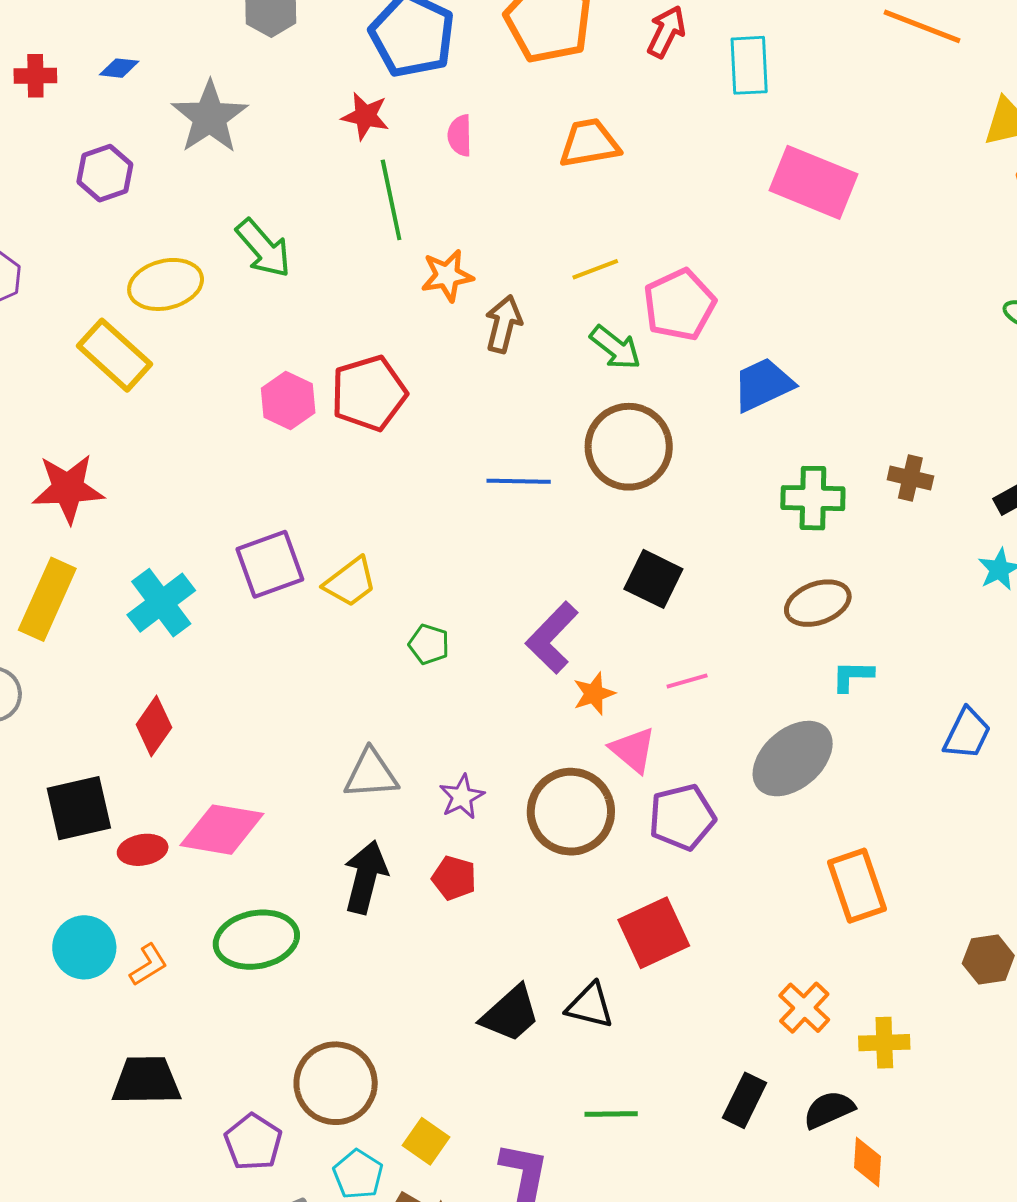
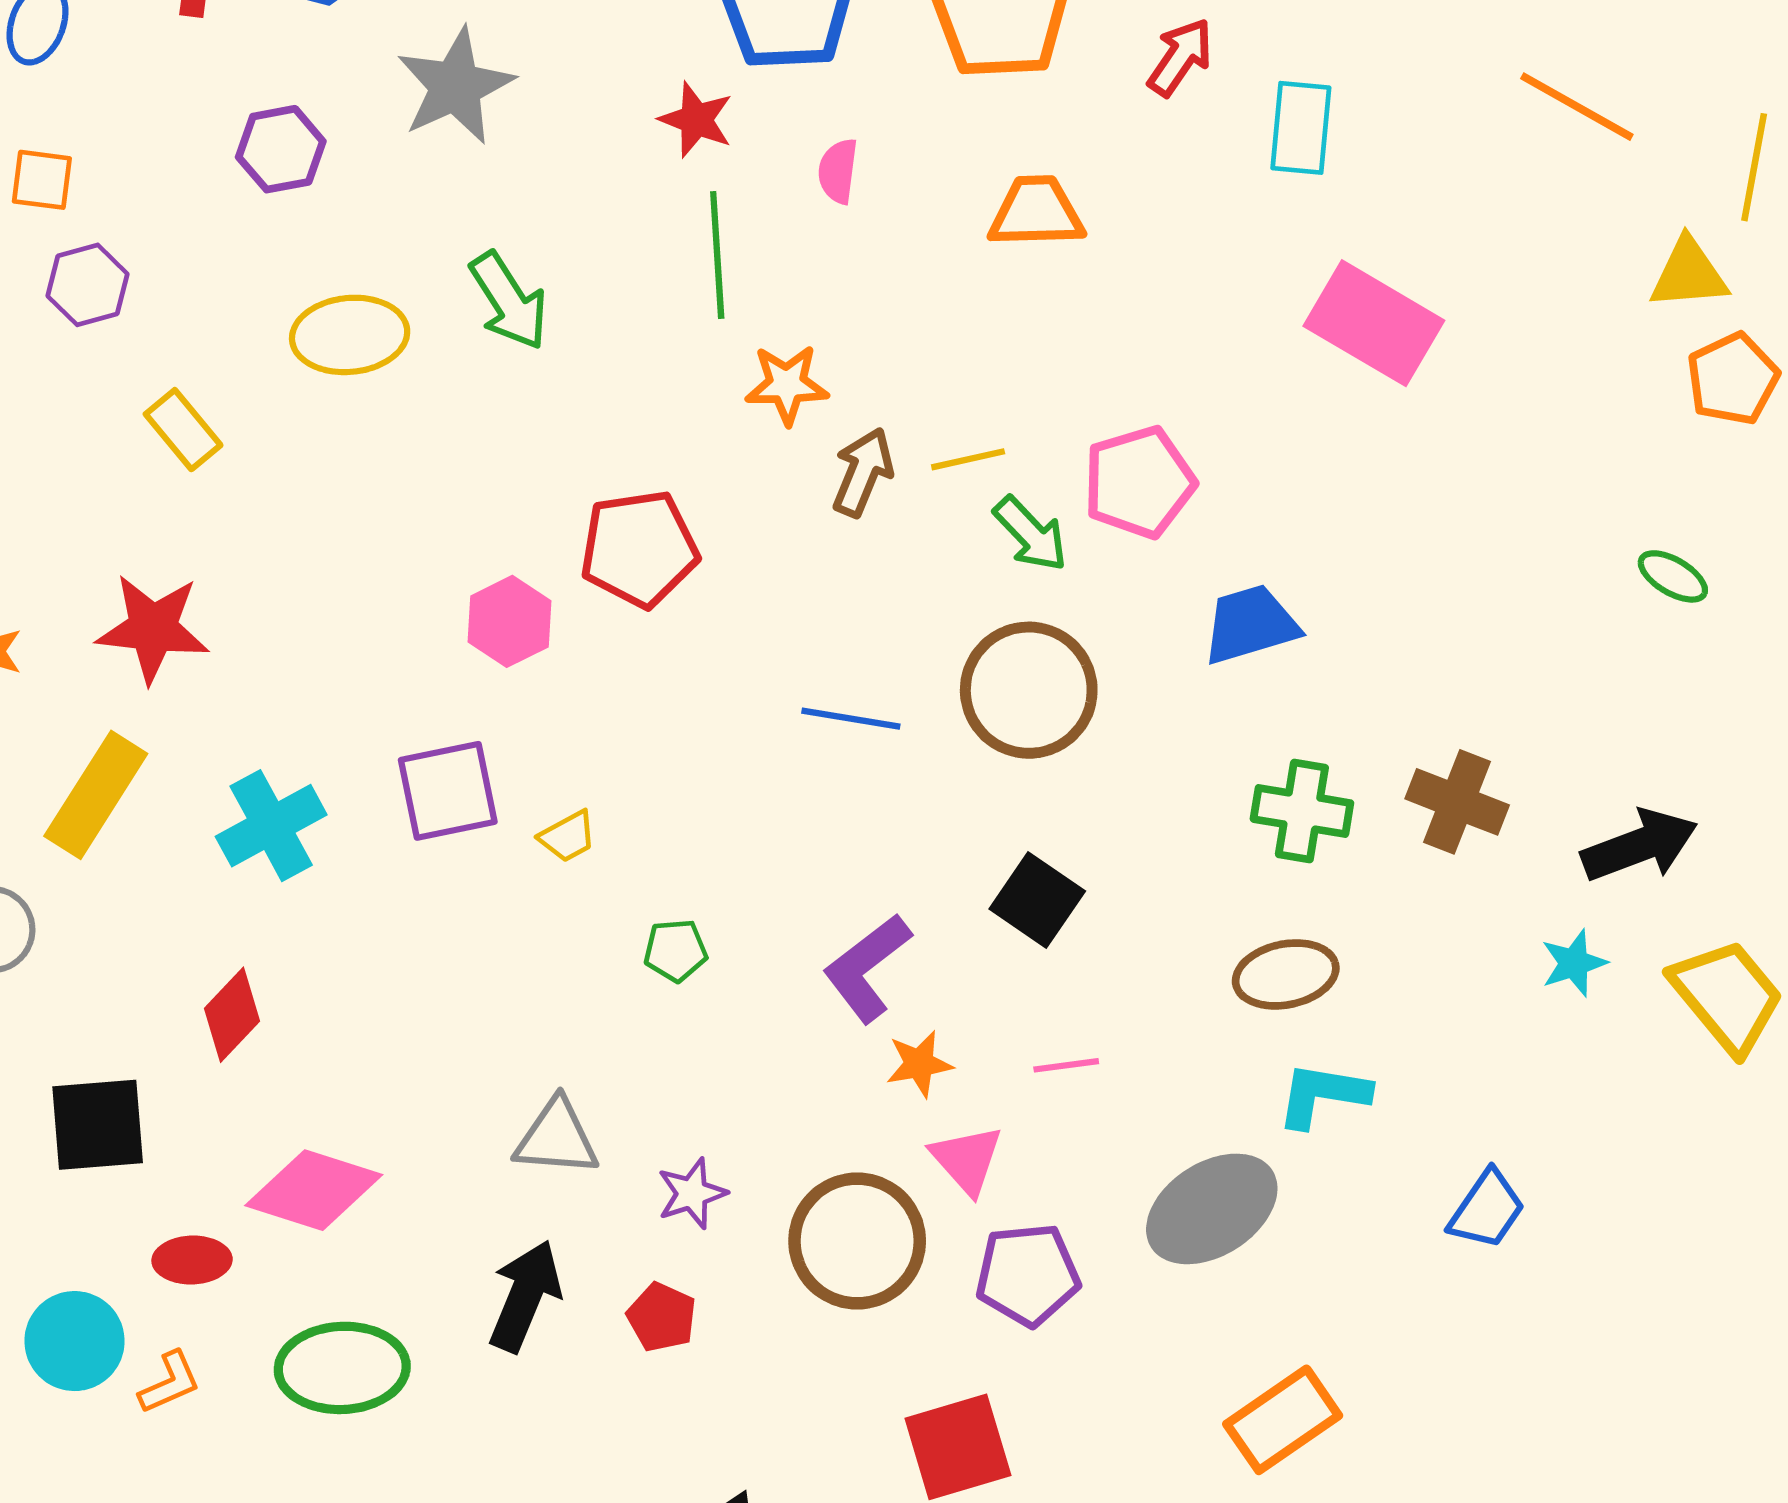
yellow line: (595, 269) -> (968, 459), moved
yellow rectangle: (115, 355) -> (183, 430), moved, size x0.7
pink hexagon: (288, 400) -> (510, 621), moved
brown cross: (910, 478) -> (1457, 802), size x1.4
yellow trapezoid: (350, 582) -> (568, 837), size x0.7
green pentagon: (429, 644) -> (675, 950), turned -30
cyan L-shape: (852, 676) -> (1323, 1095), size x1.4
red ellipse: (143, 850) -> (192, 1260), moved
orange rectangle: (857, 886) -> (1283, 1420), turned 66

